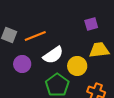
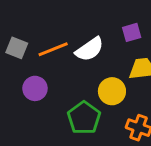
white semicircle: (53, 55) -> (90, 49), moved

